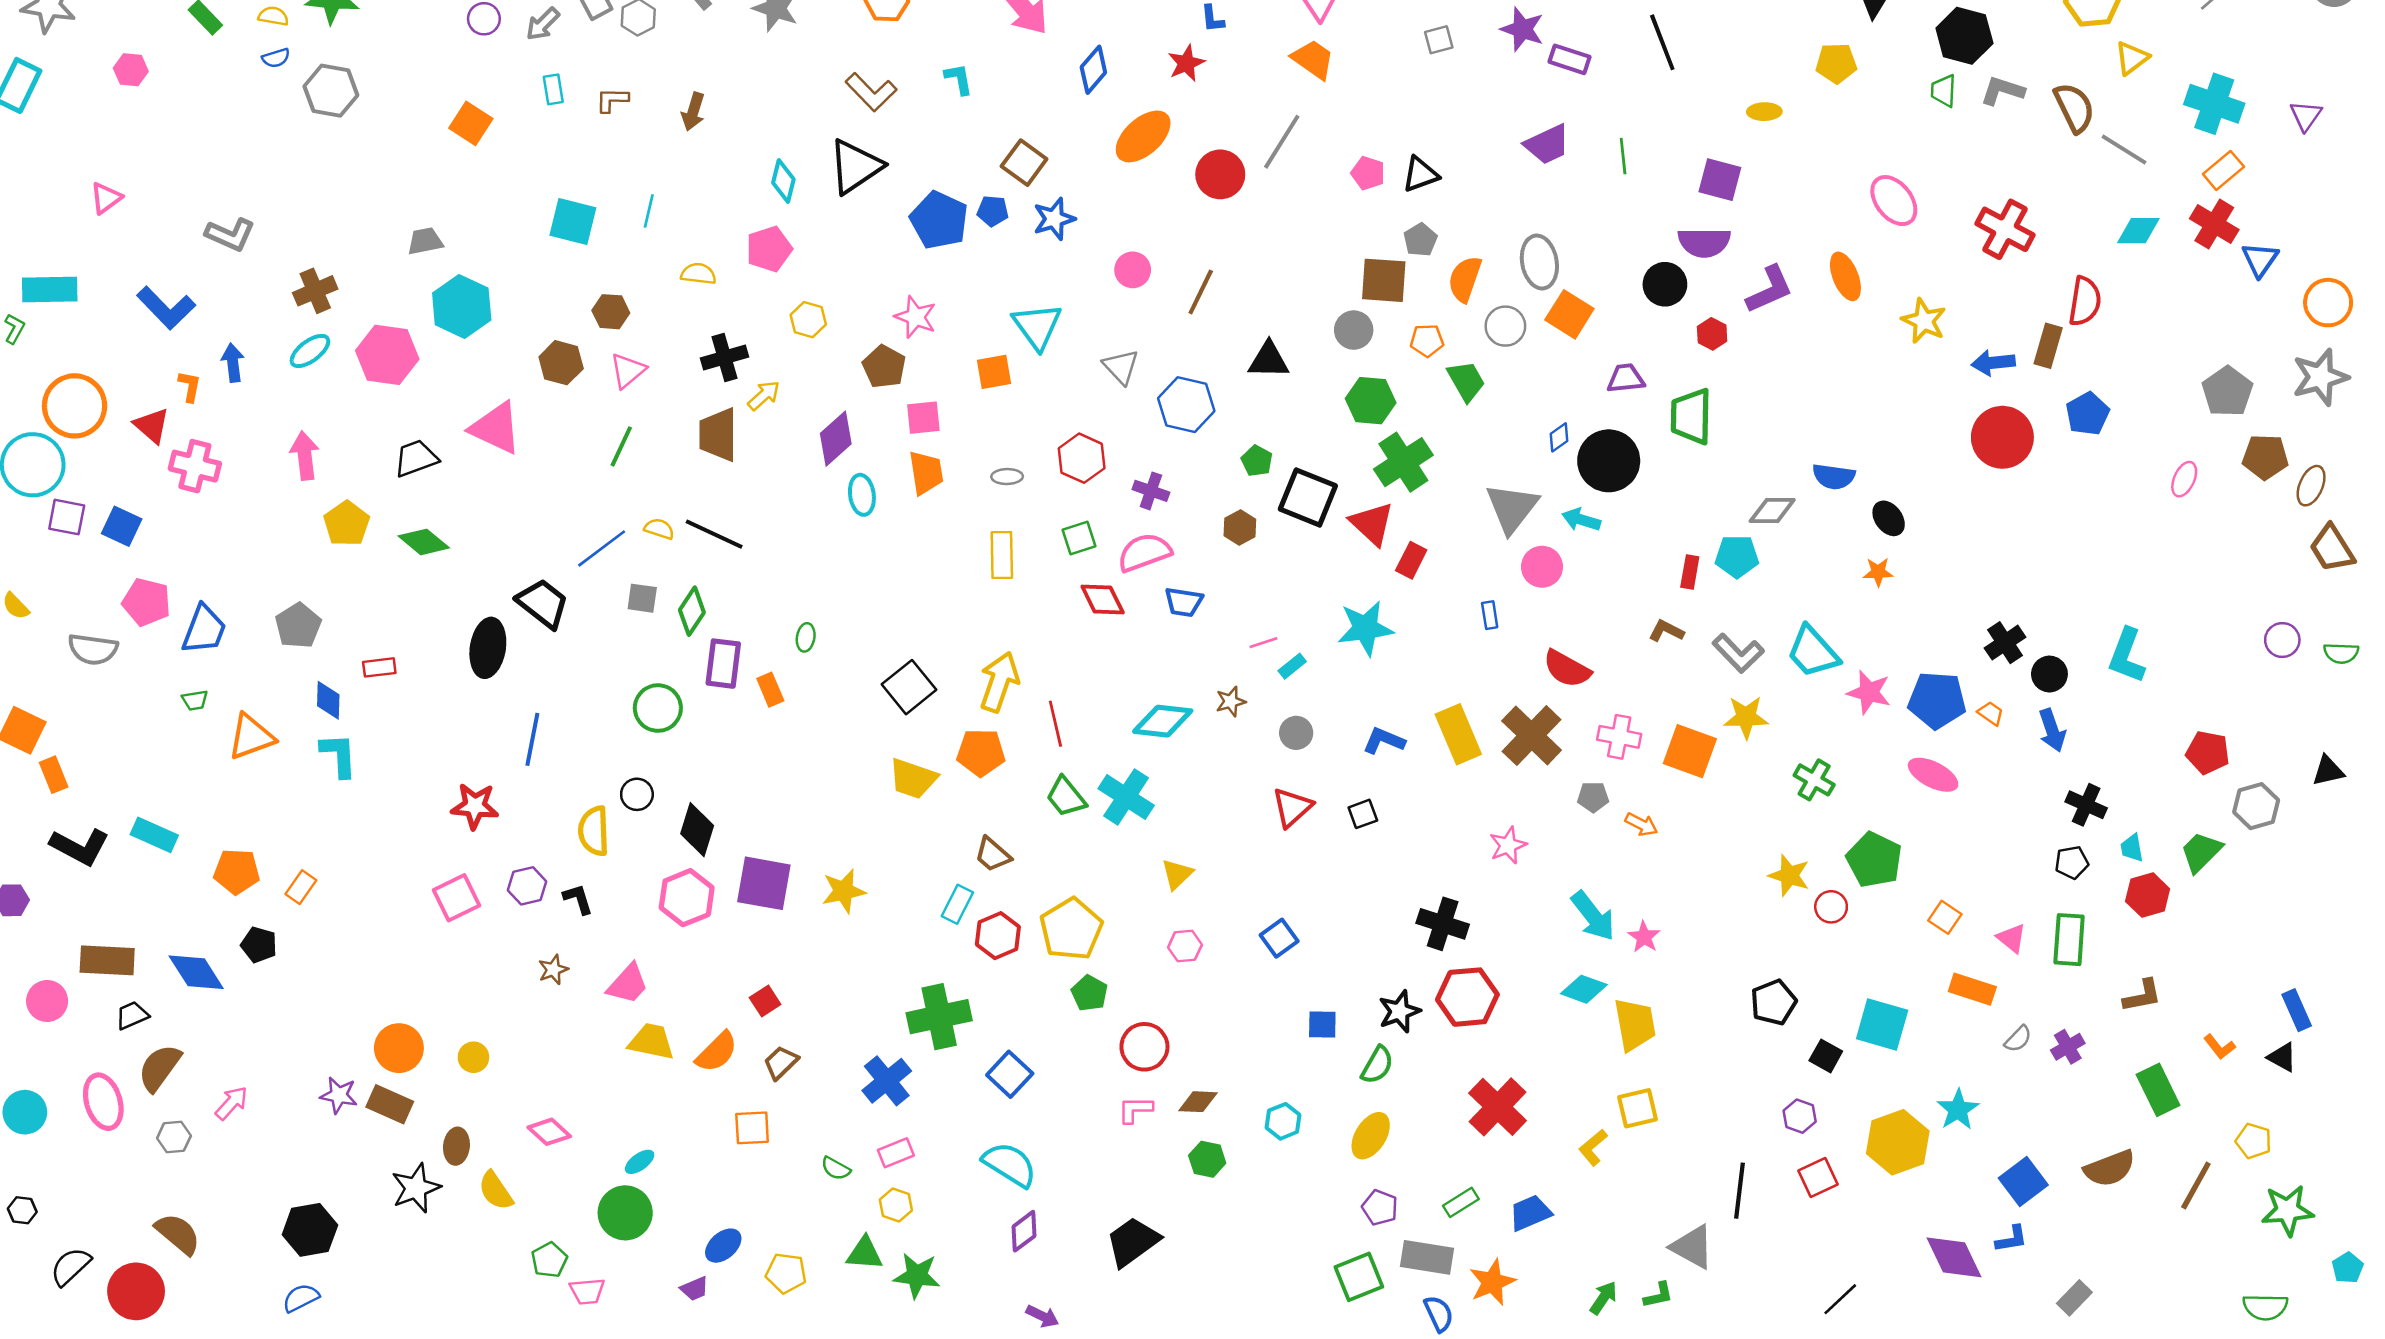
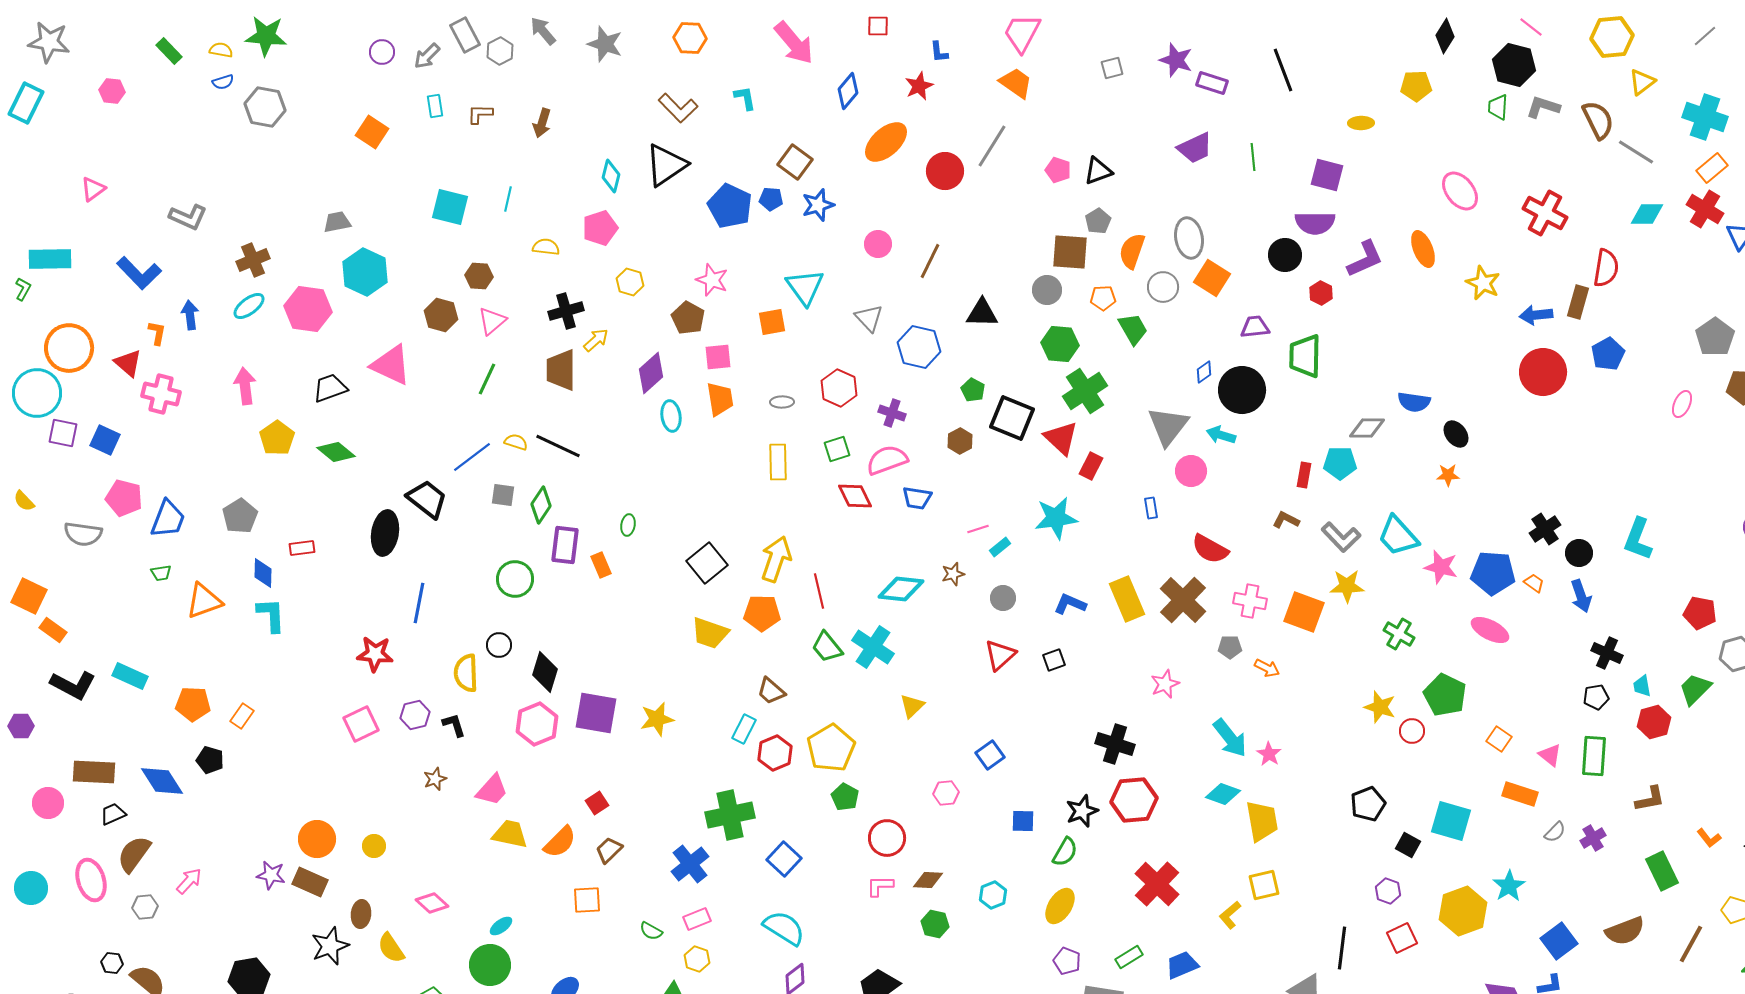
orange rectangle: (54, 775) -> (53, 630), turned -32
pink hexagon: (1185, 946) -> (946, 793), moved
black hexagon: (22, 1210) -> (112, 963), moved

